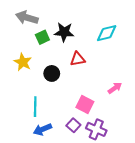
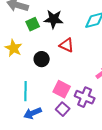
red triangle: (78, 59) -> (67, 45), turned 35
pink square: (85, 105) -> (62, 89), moved
purple cross: (96, 129) -> (85, 97), moved

